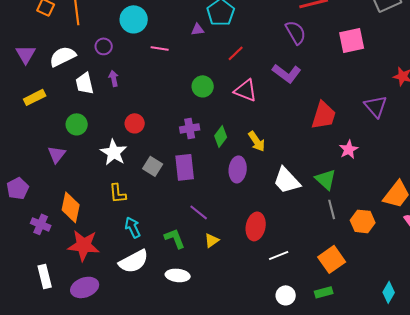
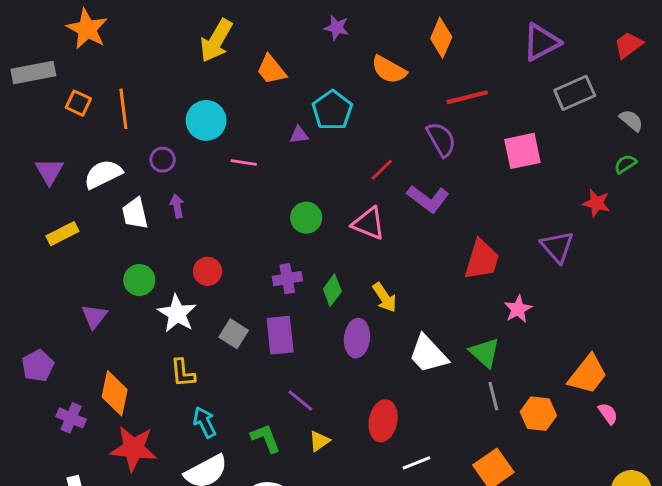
red line: (236, 53) -> (382, 170), moved
green circle: (77, 124) -> (139, 280), moved

